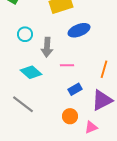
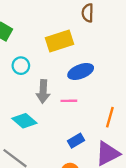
cyan circle: (25, 34) -> (21, 66), moved
pink line: (67, 65) -> (69, 101), moved

